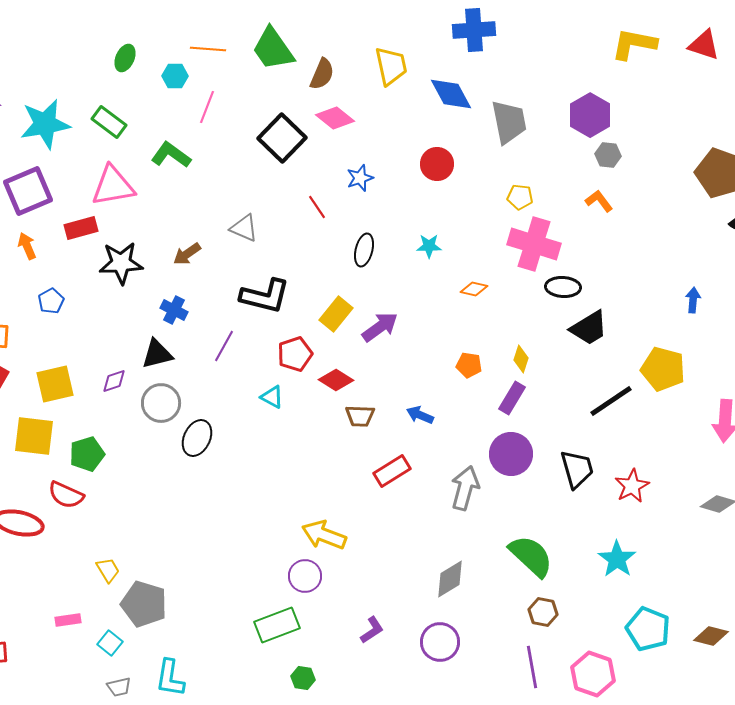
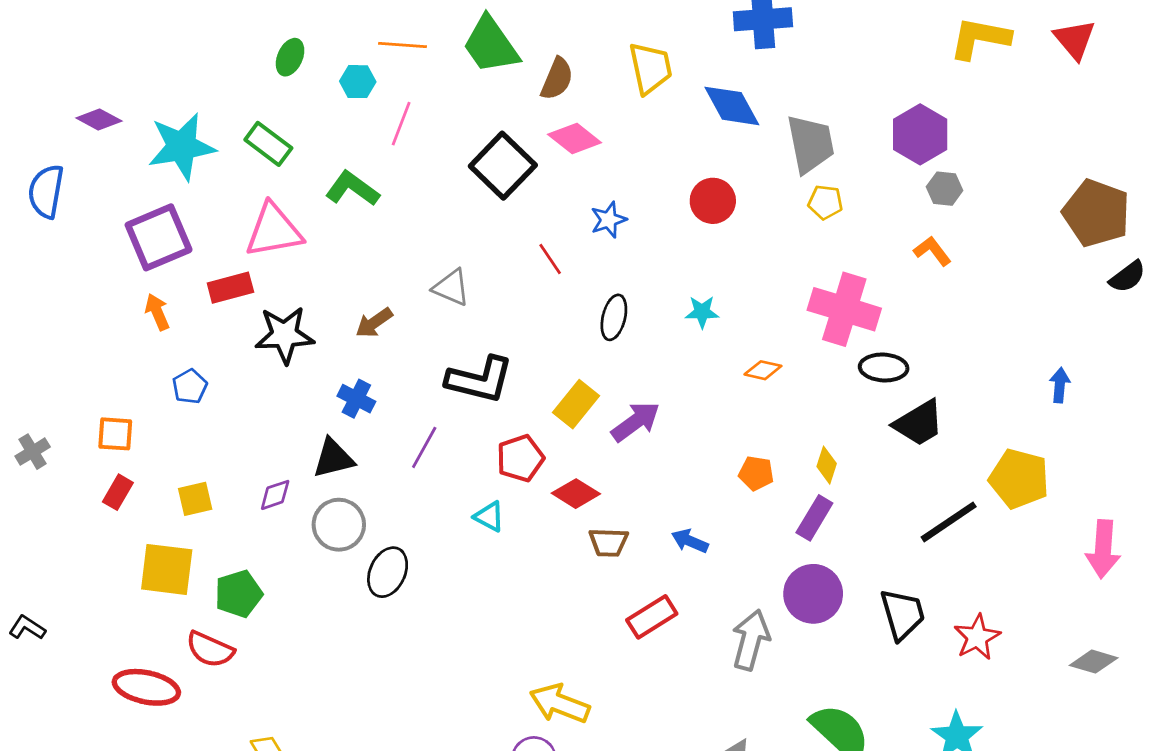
red triangle: (704, 45) -> (1075, 40), turned 32
yellow pentagon: (520, 197) -> (825, 202), moved
yellow square: (55, 384) -> (195, 499), size x0.7

